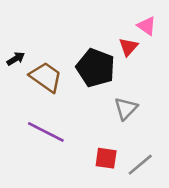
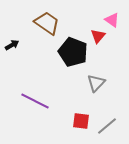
brown trapezoid: (46, 77) -> (47, 23), moved

